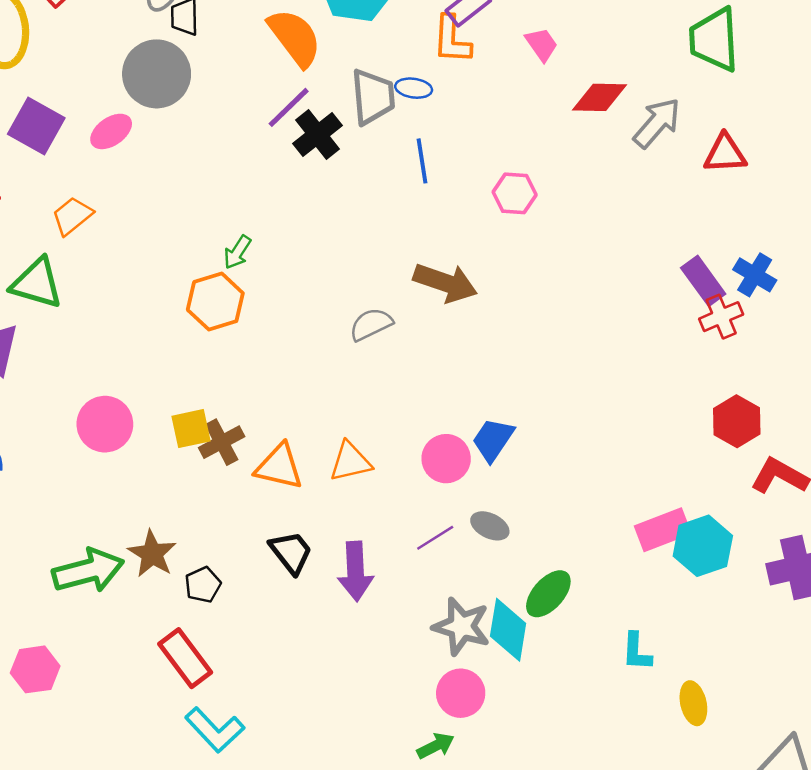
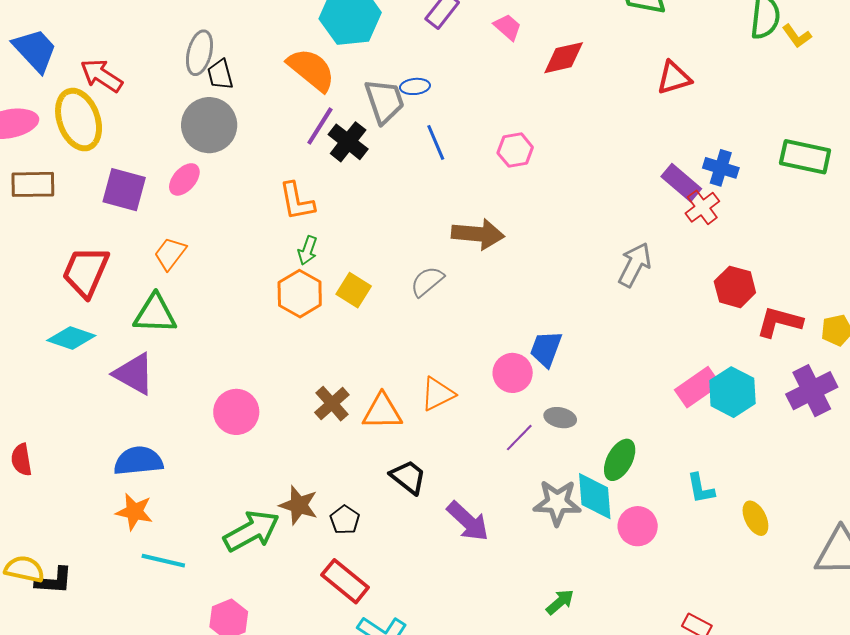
orange L-shape: (452, 40) -> (297, 201), moved
gray arrow: (657, 123) -> (635, 265), moved
yellow square: (191, 429) -> (354, 290), moved, turned -32
purple arrow: (356, 571) -> (468, 521), moved, turned -30
pink circle: (461, 693) -> (638, 526), moved

